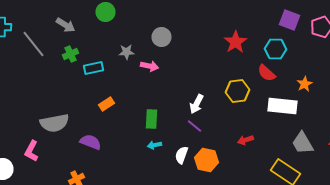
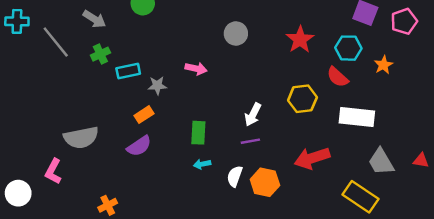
gray circle: (162, 37) -> (236, 33), moved
gray star: (126, 52) -> (157, 86), moved
orange star: (304, 84) -> (383, 65), moved
purple line: (194, 126) -> (250, 141), turned -49
red arrow: (246, 140) -> (312, 158), size x1.8
purple semicircle: (90, 142) -> (139, 146), moved, turned 125

